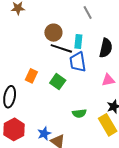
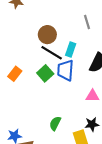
green square: (58, 82) -> (45, 73), moved
green semicircle: (79, 113) -> (55, 123), turned 112

